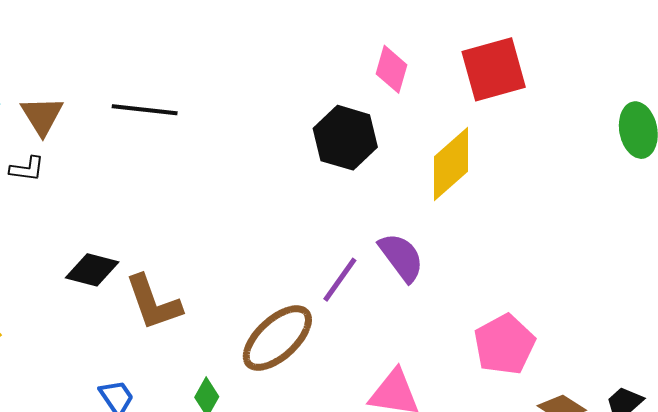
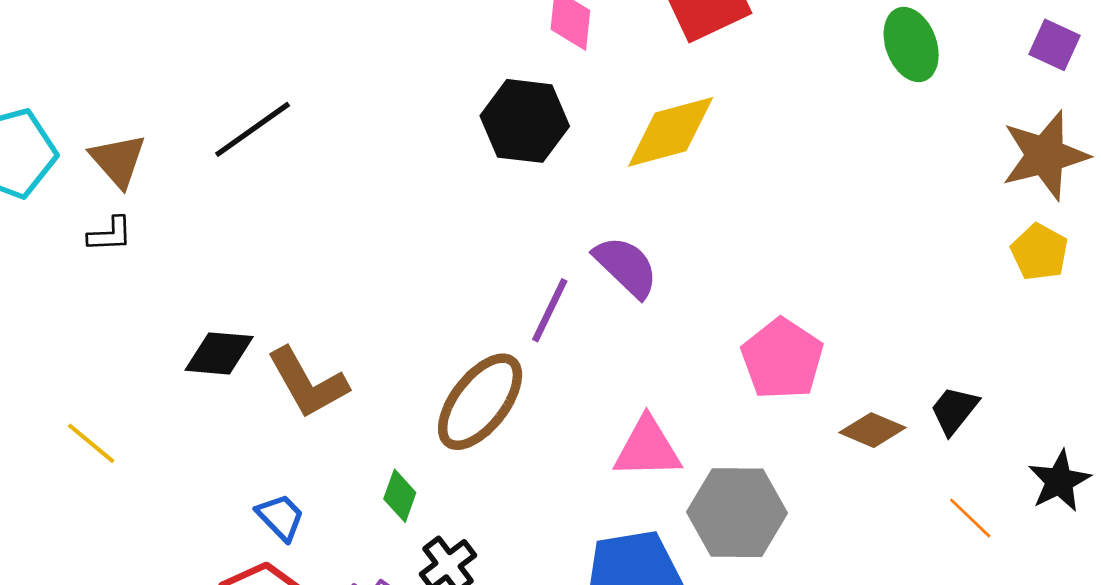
black line: (145, 110) -> (253, 129), turned -32
yellow diamond: (451, 164) -> (671, 132), turned 36

